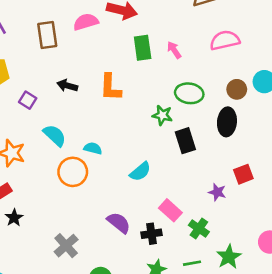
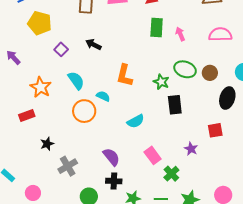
orange L-shape: (110, 87) -> (125, 76), moved
brown circle: (237, 89) -> (210, 73), moved
black ellipse: (227, 122) -> (227, 98), moved
red square: (243, 174) -> (215, 130), moved
black star: (14, 218) -> (47, 144), moved
black cross: (152, 234) -> (114, 181), moved

